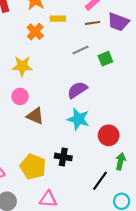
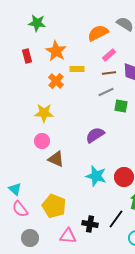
gray line: (81, 50) -> (106, 92), moved
green square: (105, 59) -> (121, 106), turned 32
cyan star: (78, 119) -> (96, 176), moved
black cross: (63, 157) -> (90, 224), moved

